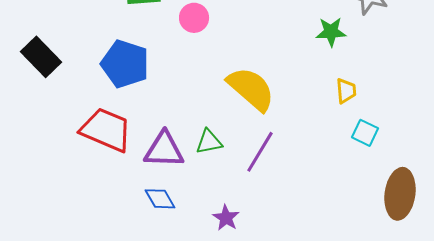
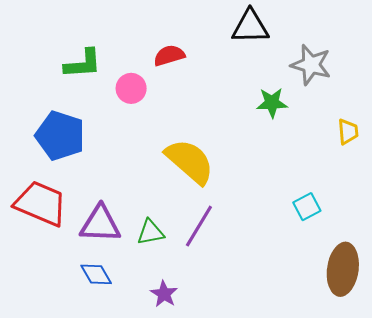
yellow trapezoid: (346, 91) -> (348, 132), moved
cyan square: (365, 133) -> (307, 207), turned 36
green triangle: (209, 142) -> (151, 232), moved

